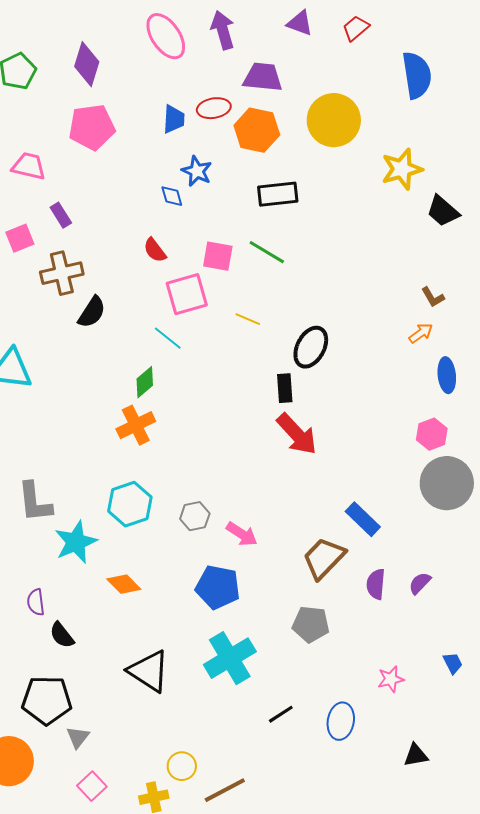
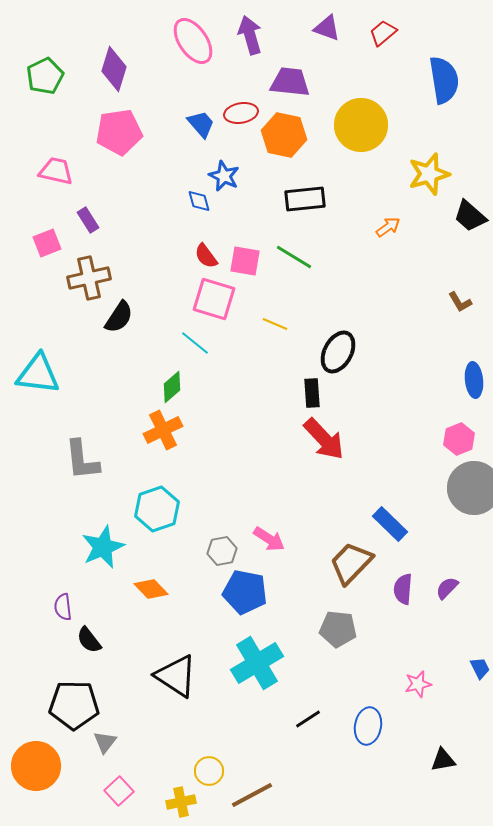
blue trapezoid: (174, 119) -> (201, 124), turned -44
red semicircle: (155, 250) -> (206, 256), moved
pink square: (187, 294) -> (214, 299), turned 33
orange arrow: (421, 333) -> (388, 227), moved
gray L-shape: (35, 502) -> (82, 460), moved
gray hexagon: (195, 516) -> (222, 551), moved

